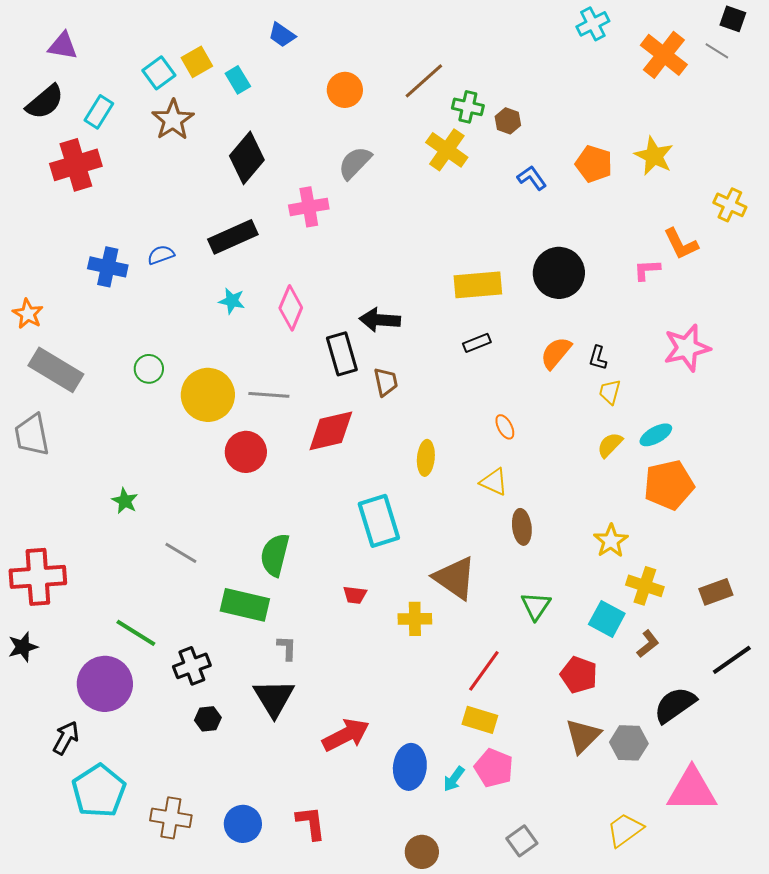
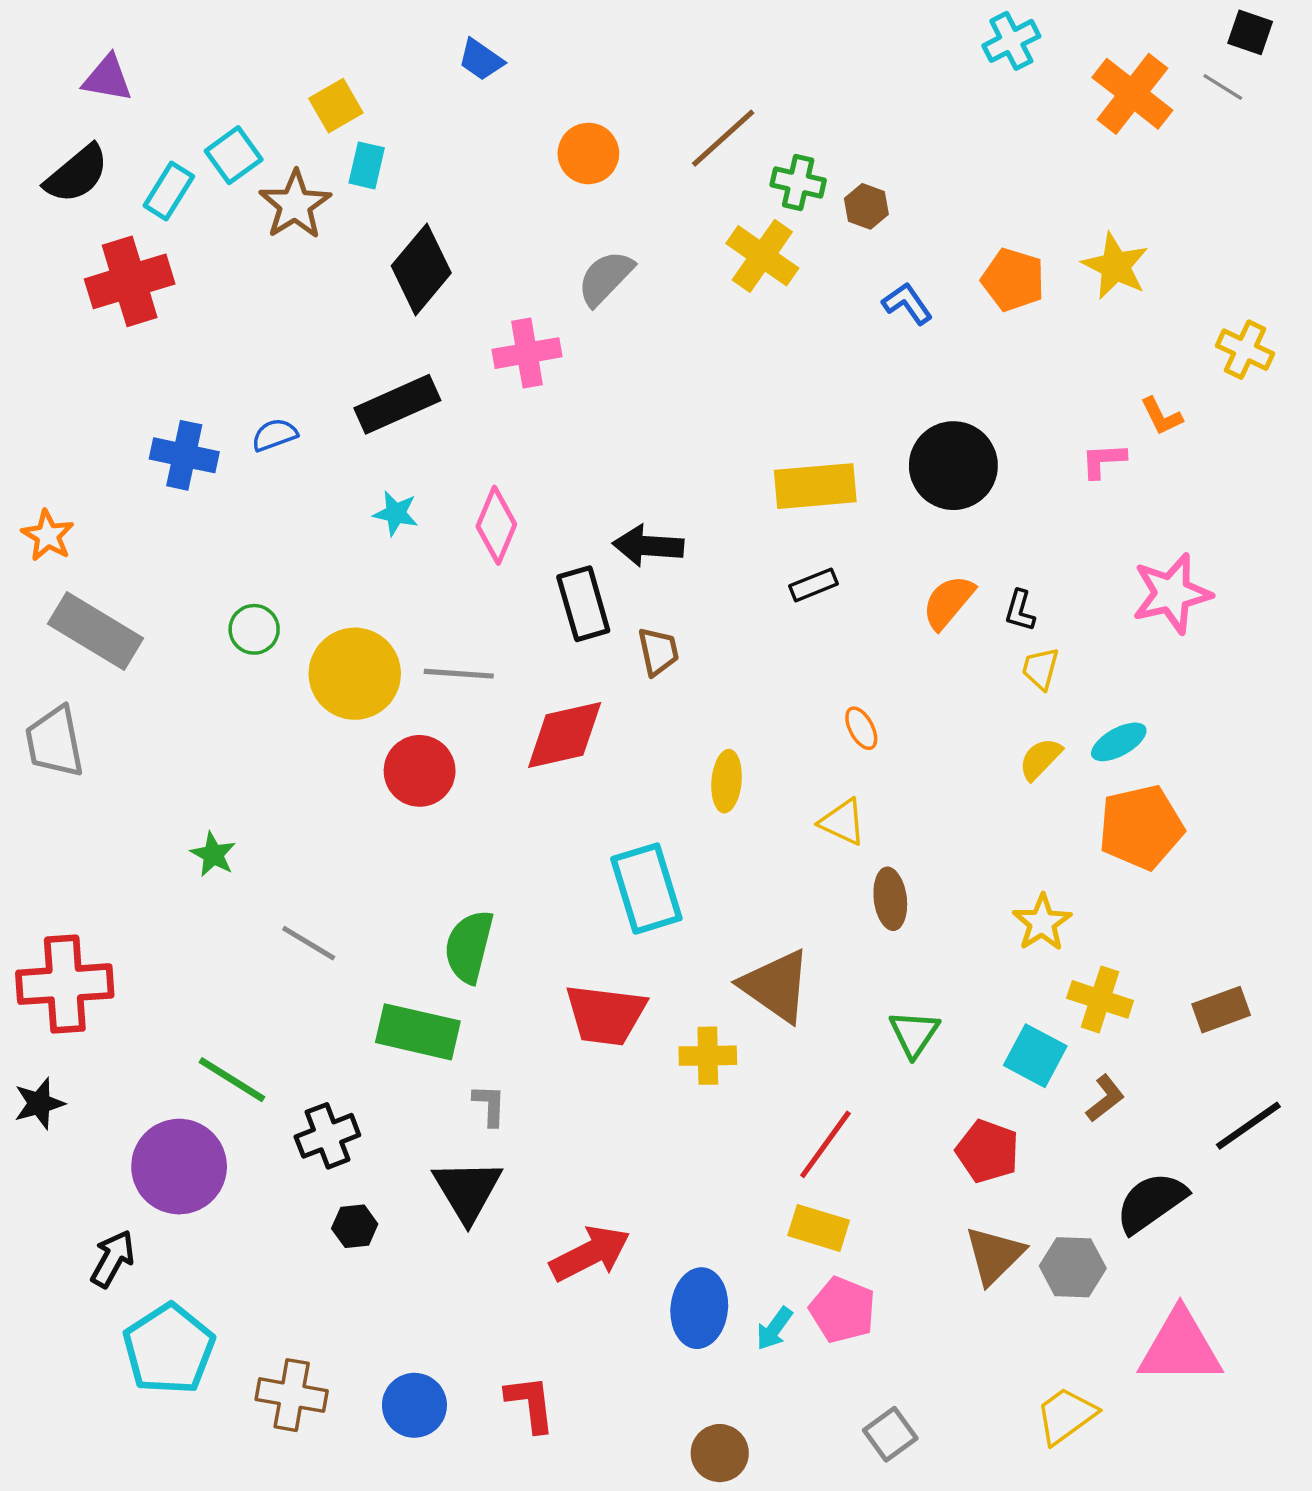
cyan square: (159, 73) -> (234, 155), moved
cyan rectangle: (238, 80) -> (367, 165), moved, turned 44
orange L-shape: (681, 244) -> (1161, 416), size x0.7
red trapezoid: (355, 595) -> (605, 1015), size x2.0

